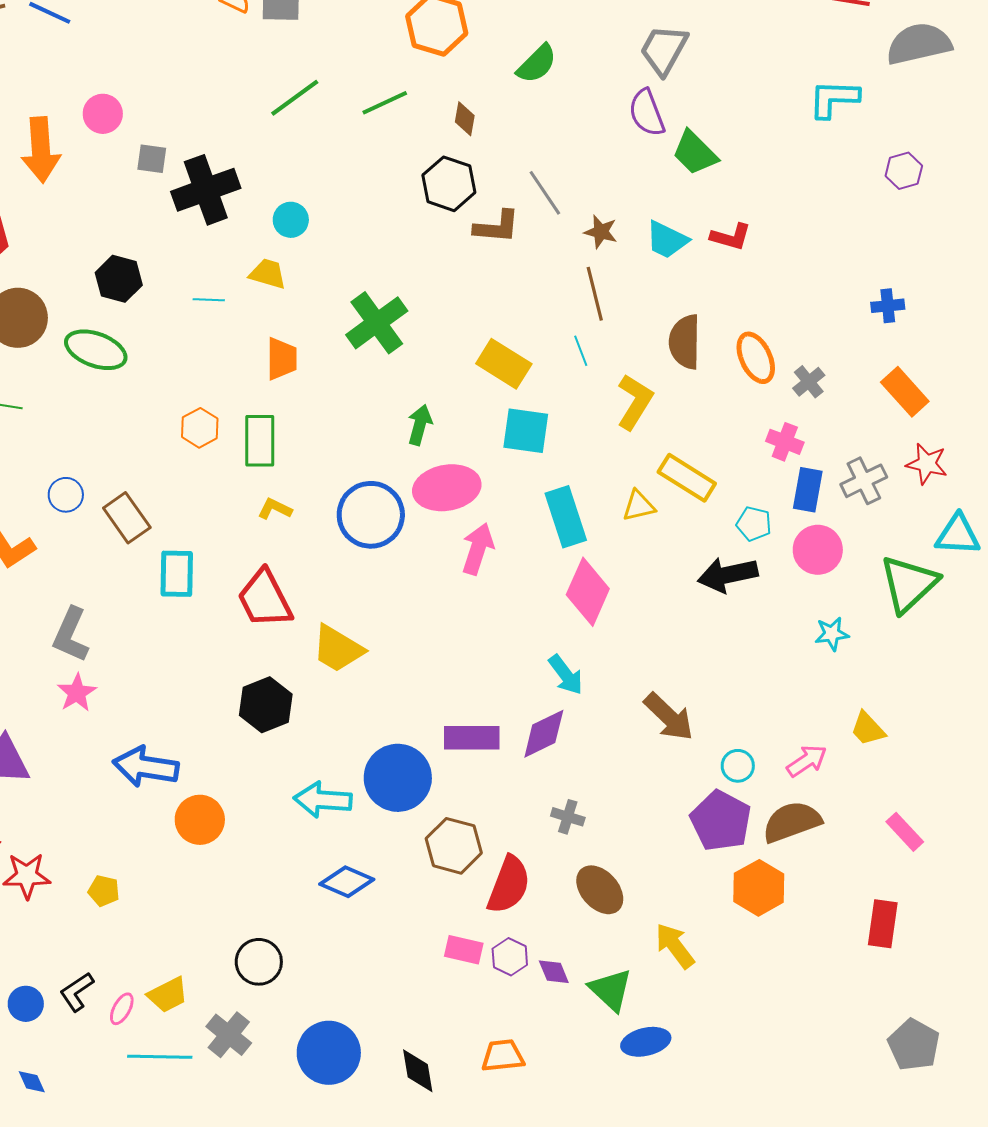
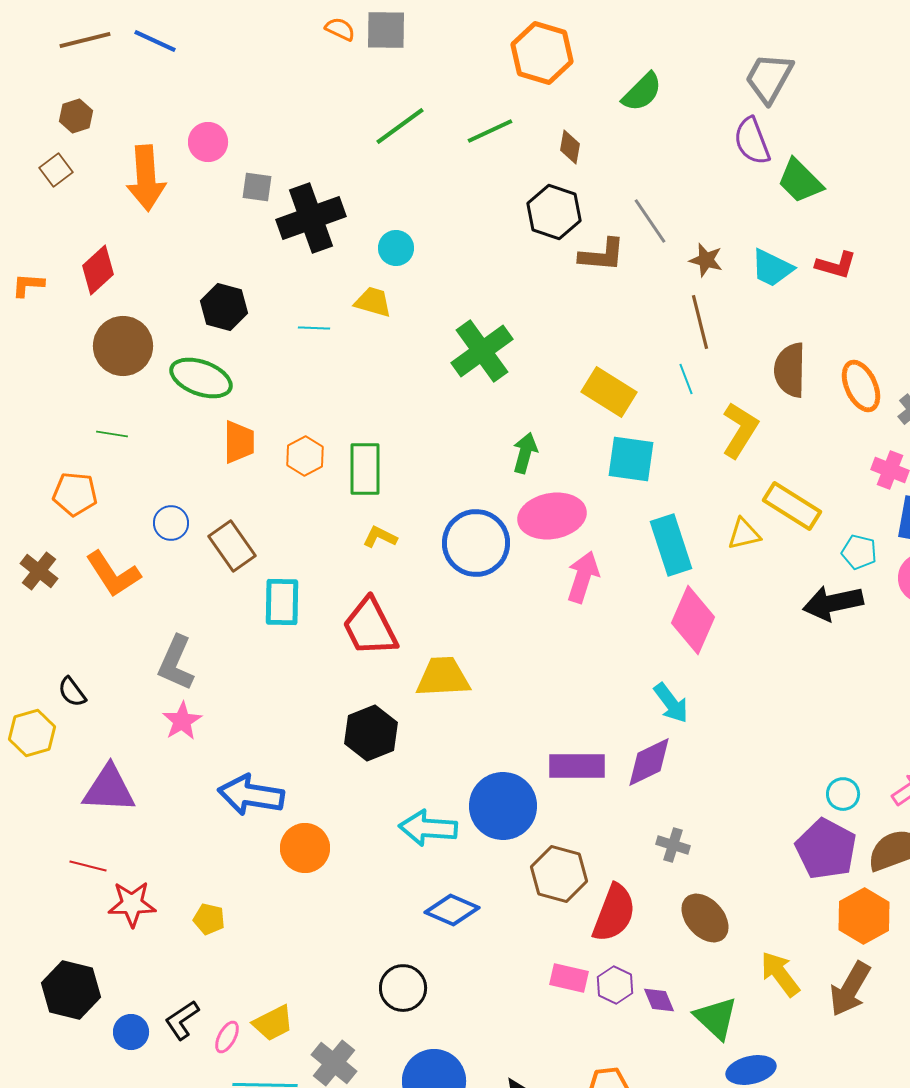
orange trapezoid: (282, 359) -> (239, 442), moved
yellow trapezoid: (338, 649) -> (443, 677), turned 146
brown arrow: (669, 717) -> (850, 989), moved, turned 76
black circle: (259, 962) -> (403, 988), moved

